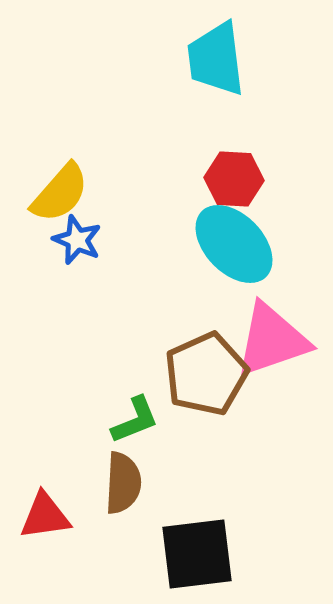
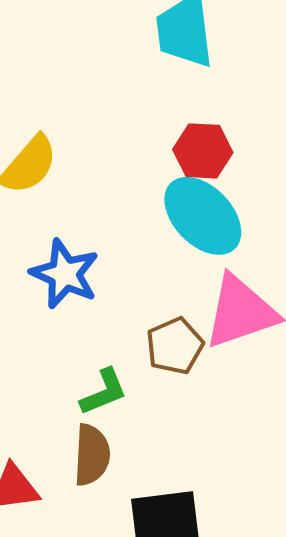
blue star: (77, 240) -> (65, 274), moved, size x1.4
brown pentagon: (206, 374) -> (175, 346), size x0.7

